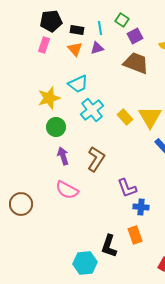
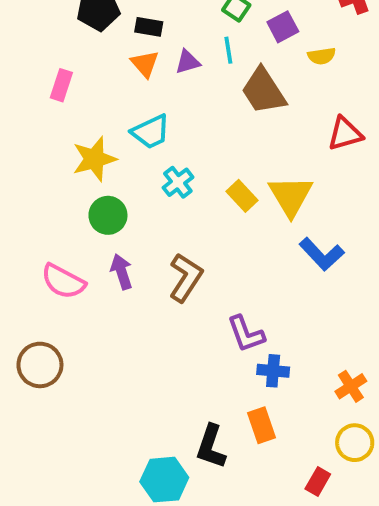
cyan line: (100, 28) -> (228, 50), moved
purple square: (135, 36) -> (283, 27), moved
pink rectangle: (44, 45) -> (61, 85), moved
brown trapezoid: (136, 63) -> (263, 91), turned -144
cyan cross: (92, 110) -> (178, 182), size x0.7
pink semicircle: (67, 190) -> (63, 281), moved

